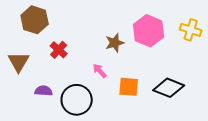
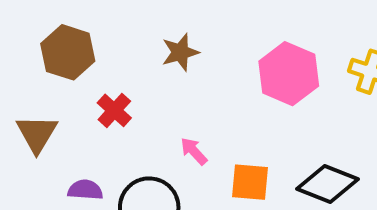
brown star: (115, 43) -> (180, 52), moved

